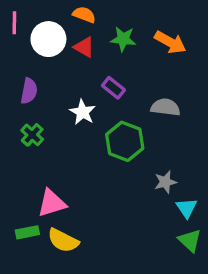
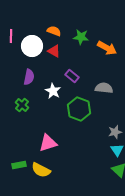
green star: (123, 39) -> (81, 37), moved
purple semicircle: (29, 91) -> (29, 77), moved
gray star: (165, 182) -> (115, 132), moved
pink triangle: (52, 203) -> (48, 143), moved

